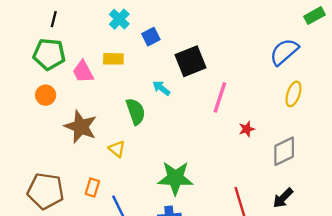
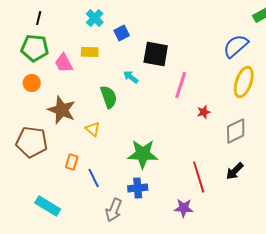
black square: (191, 61) -> (156, 54), turned 32
yellow ellipse: (293, 94) -> (244, 82), size x1.4
brown pentagon: (46, 191) -> (32, 142), moved

